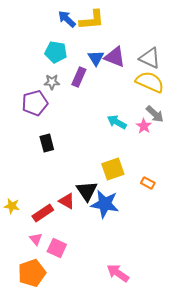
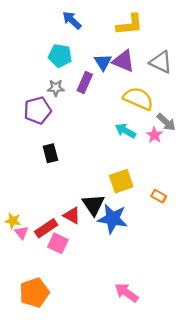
yellow L-shape: (92, 20) -> (130, 25), moved
yellow semicircle: (150, 82) -> (138, 99), moved
pink triangle: (36, 239) -> (21, 233), moved
pink square: (57, 248) -> (58, 243), moved

